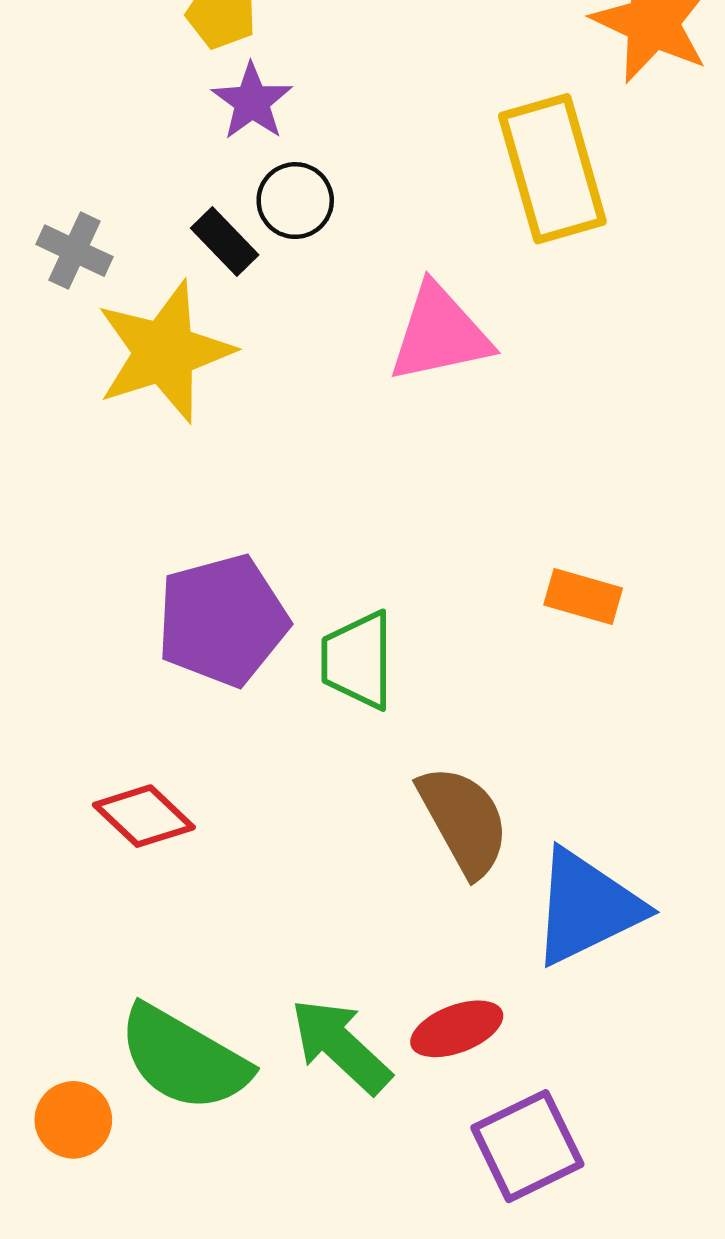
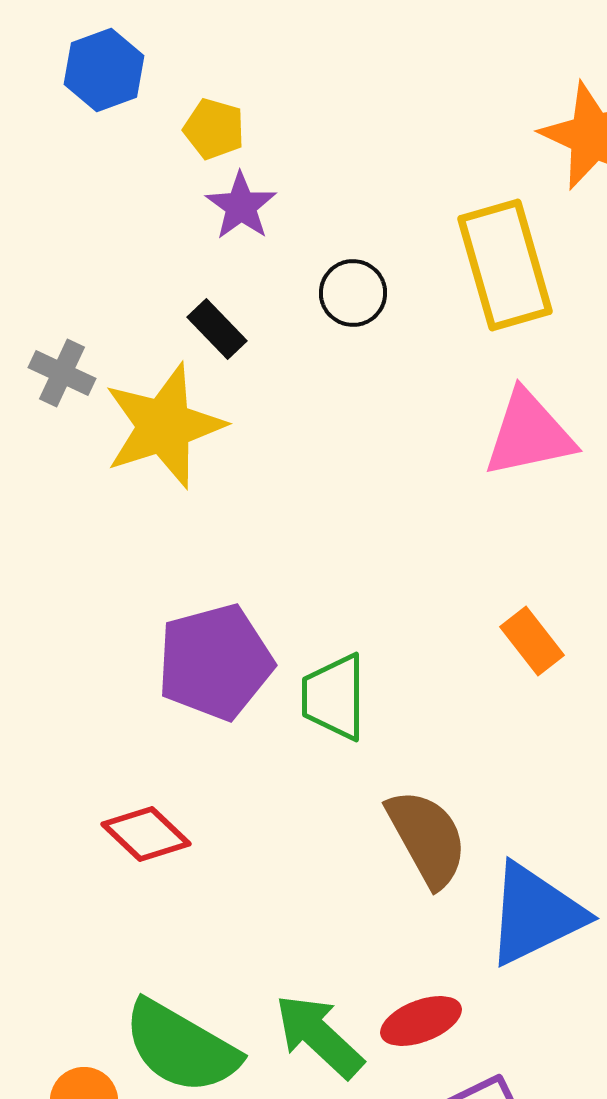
black circle: (295, 201) -> (353, 293), moved
gray cross: (74, 251) -> (62, 373), moved
pink triangle: (440, 334) -> (529, 434), moved
orange rectangle: (583, 596) -> (532, 641), turned 36

